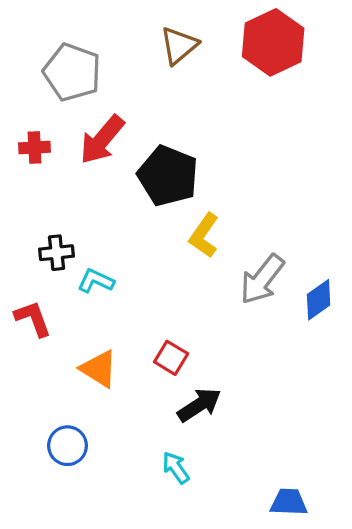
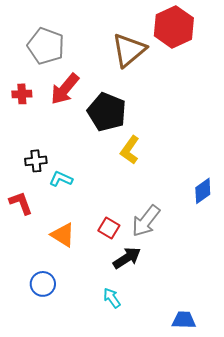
brown triangle: (179, 46) -> (129, 50), moved, size x1.4
gray arrow: (262, 279) -> (146, 221), moved

